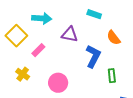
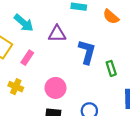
cyan arrow: (42, 18) -> (24, 23), turned 48
orange semicircle: (114, 38) -> (111, 17), moved

